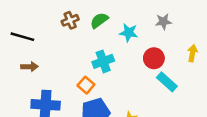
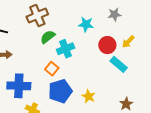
brown cross: (70, 20) -> (37, 15), size x1.5
green semicircle: (99, 20) -> (48, 37), moved
yellow arrow: (192, 53) -> (128, 42), moved, turned -144

